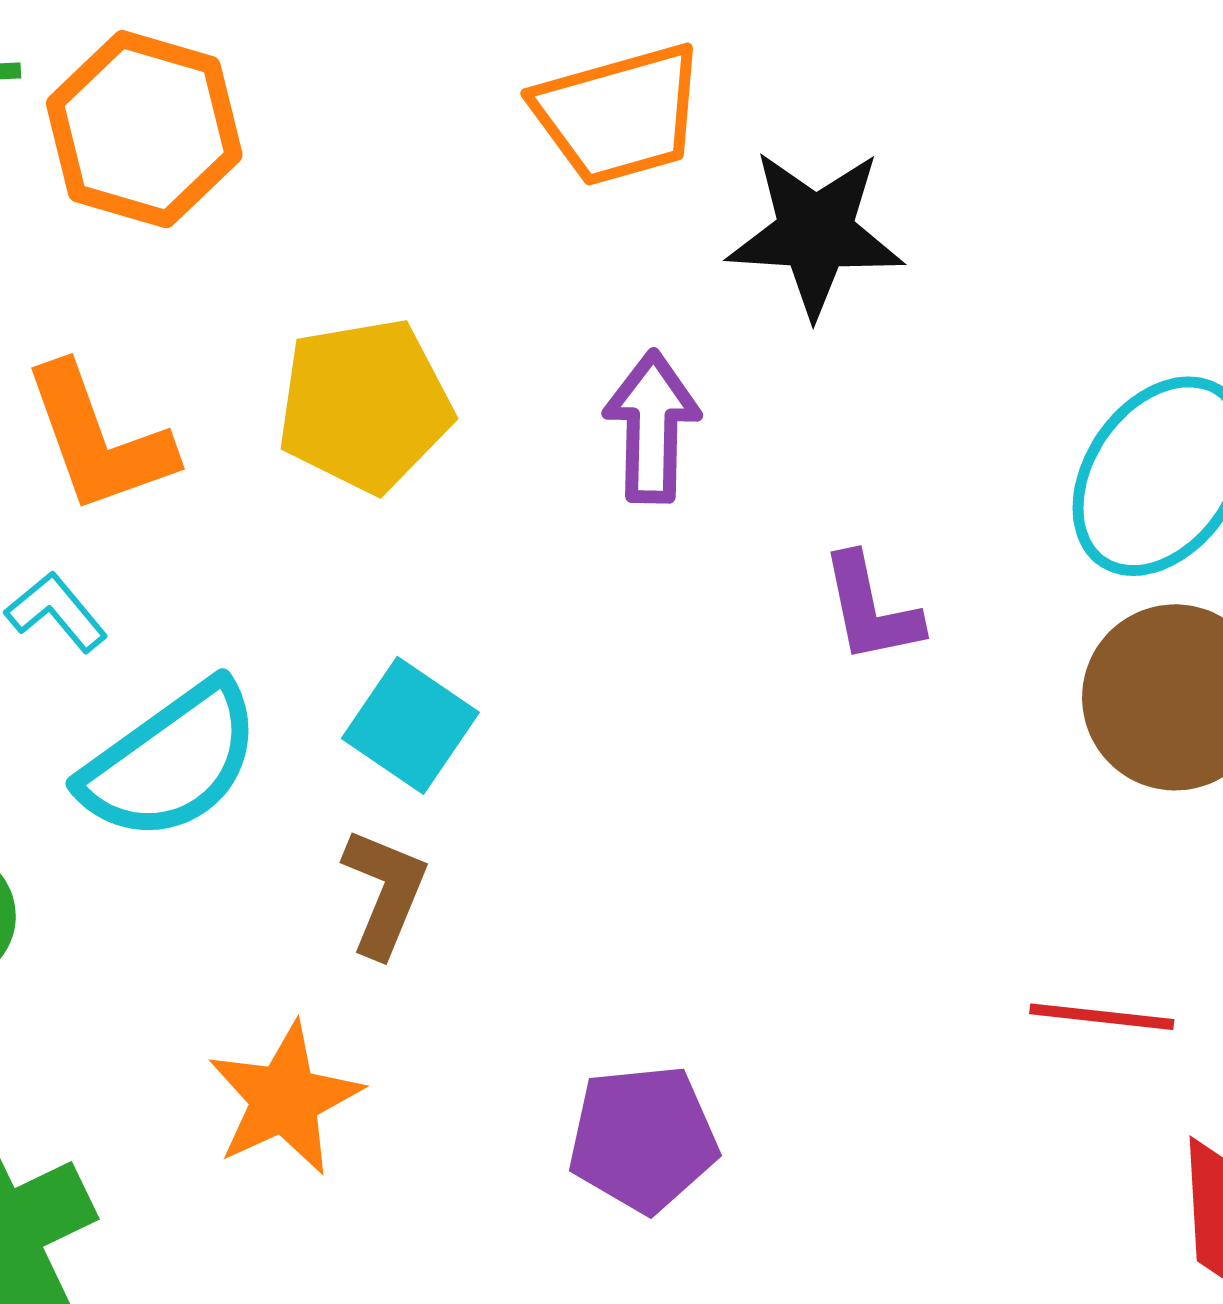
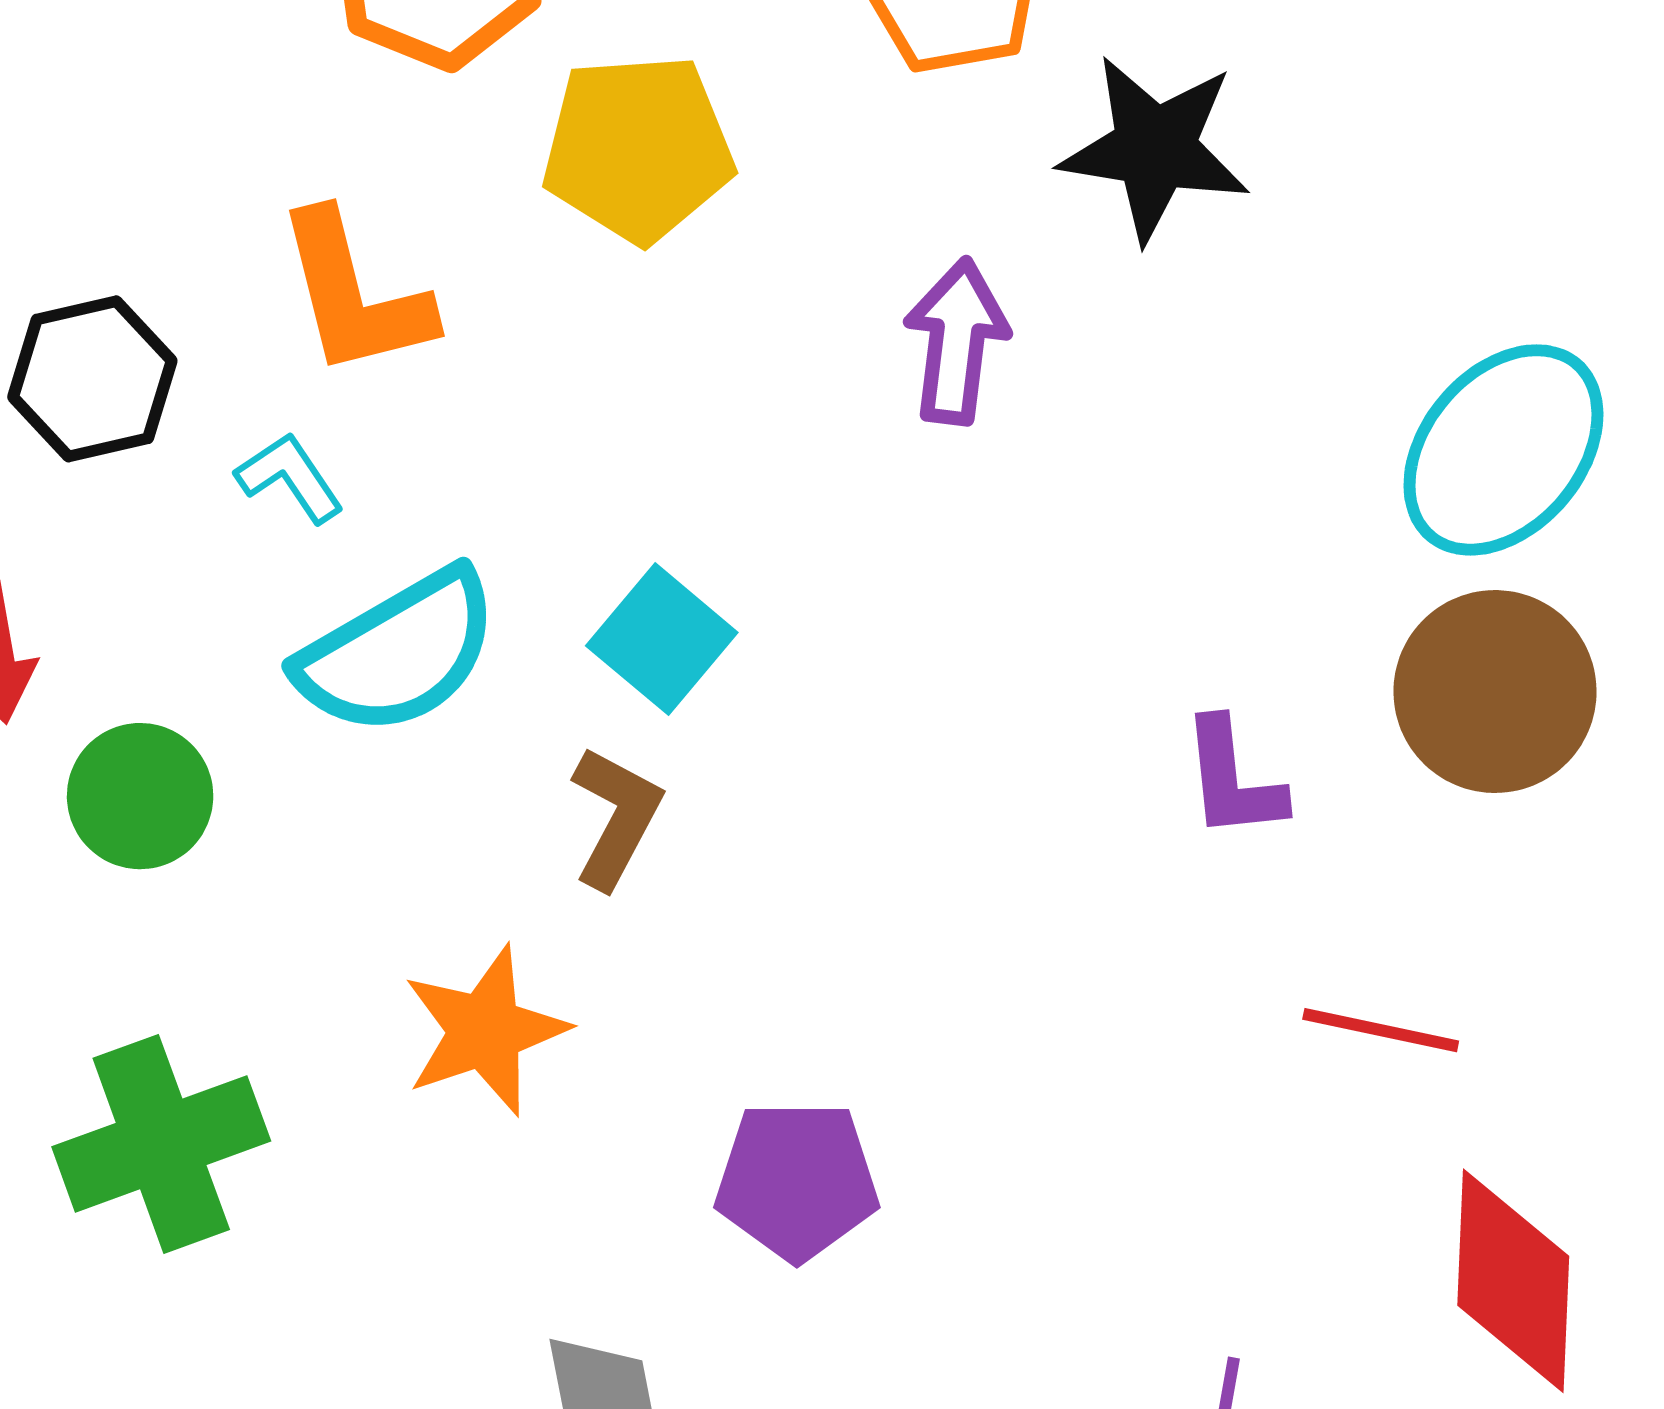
yellow pentagon: (365, 405) -> (638, 148), moved
purple L-shape: (871, 609) -> (1233, 779), moved
purple pentagon: (643, 1138) -> (797, 1181), moved

